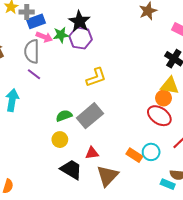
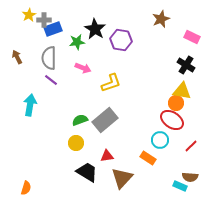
pink arrow: (44, 37) -> (83, 68), moved
purple hexagon: (81, 38) -> (121, 40), moved
cyan circle: (151, 152) -> (160, 140), moved

